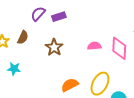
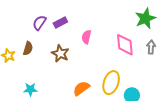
pink semicircle: (94, 46) -> (86, 37), moved, turned -64
cyan star: (14, 69) -> (30, 89), moved

